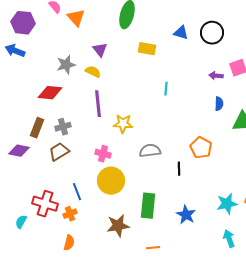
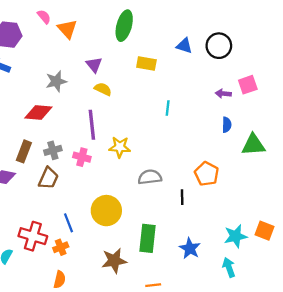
yellow semicircle: (93, 72) -> (103, 89), moved
brown trapezoid: (59, 152) -> (48, 178), turned 145
pink cross: (103, 154) -> (82, 157), moved
cyan arrow: (229, 239) -> (229, 267), moved

